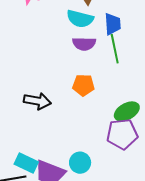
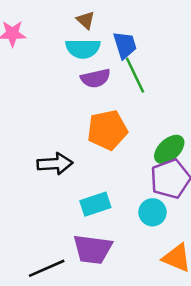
orange pentagon: (83, 85) -> (107, 130), size x1.4
cyan rectangle: (26, 163) -> (95, 204), moved, turned -30
cyan circle: (80, 163) -> (152, 212), moved

